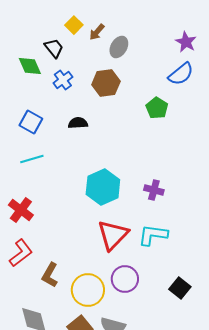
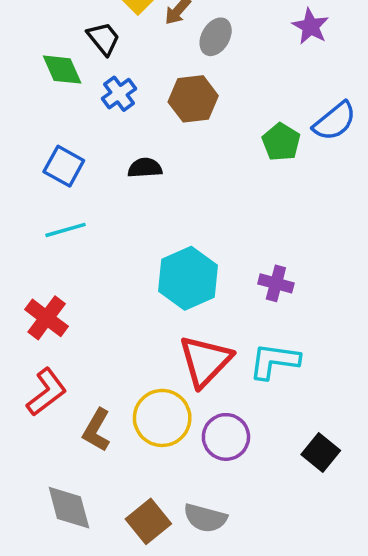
purple star: (186, 42) -> (310, 26), moved
blue semicircle: (181, 74) -> (335, 121), moved
yellow circle: (88, 290) -> (162, 418), moved

